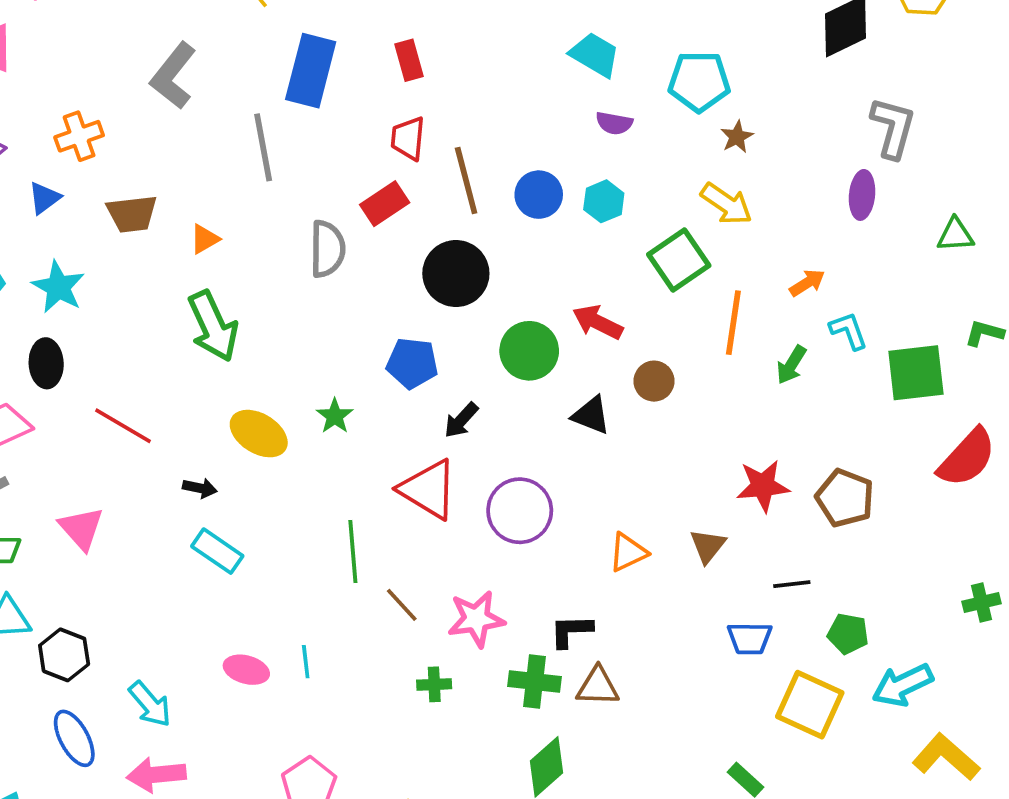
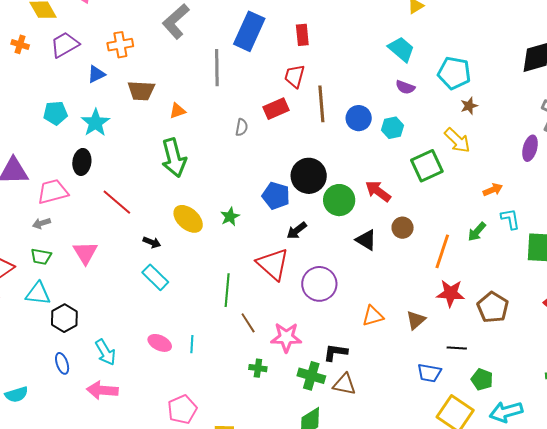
gray semicircle: (327, 249) -> (242, 127), size x0.6
black circle: (456, 274) -> (309, 176), moved
orange line: (733, 323) -> (442, 251), moved
blue ellipse: (74, 738) -> (62, 363), size x0.7

